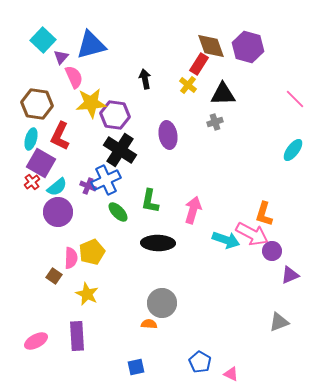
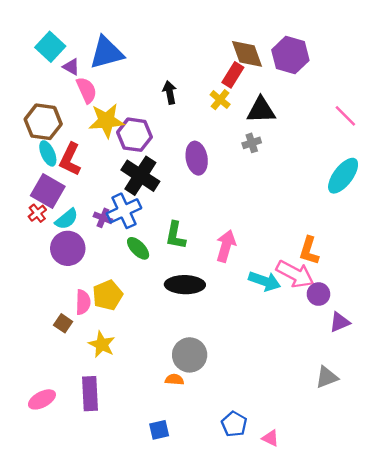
purple triangle: (61, 57) -> (71, 67), turned -42
cyan ellipse: (31, 139) -> (48, 153), moved, turned -40
cyan ellipse: (293, 150) -> (343, 176), size x1.4

